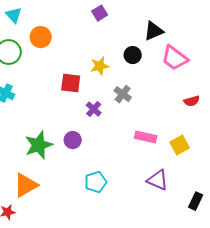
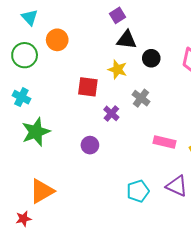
black triangle: (154, 31) -> (127, 40), moved, turned 30
yellow star: (100, 66) -> (118, 69), turned 30
green star: (39, 145) -> (36, 132), moved
cyan pentagon: (96, 182) -> (138, 191), moved

